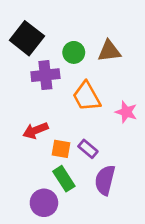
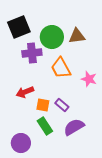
black square: (27, 38) -> (19, 27), turned 30
green circle: (74, 52) -> (52, 37), size x1.5
purple semicircle: (105, 180) -> (74, 127), turned 45
purple circle: (44, 203) -> (21, 143), moved

